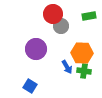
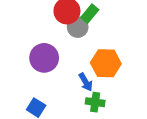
green rectangle: (89, 16) -> (90, 14), moved, turned -40
green cross: (84, 71) -> (95, 102), moved

